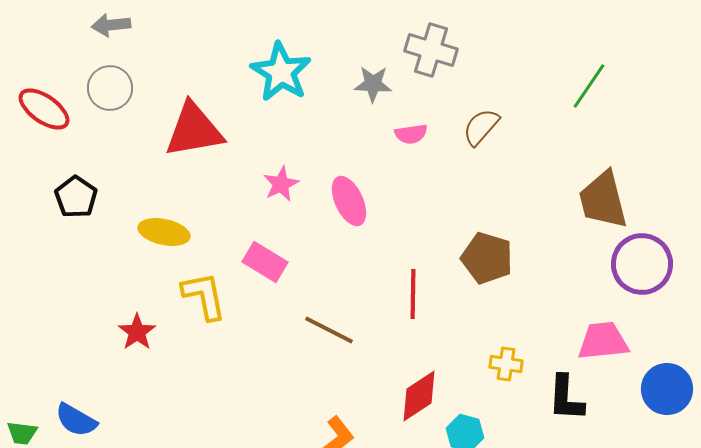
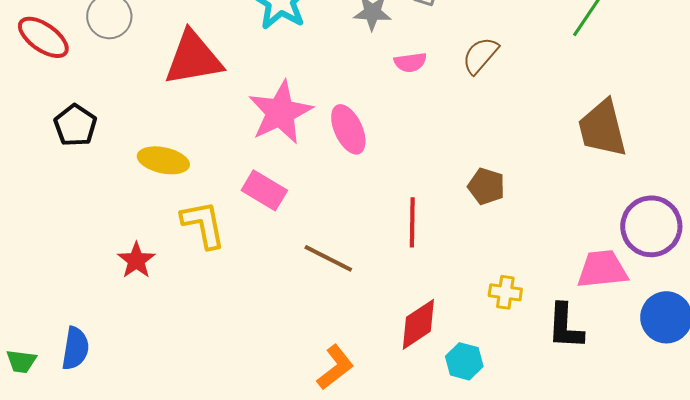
pink star: (281, 184) -> (280, 112), size x1.8
brown pentagon: (487, 258) -> (486, 186), size x0.7
purple circle: (642, 264) -> (651, 226), moved
blue semicircle: (76, 420) -> (75, 348), turned -111

